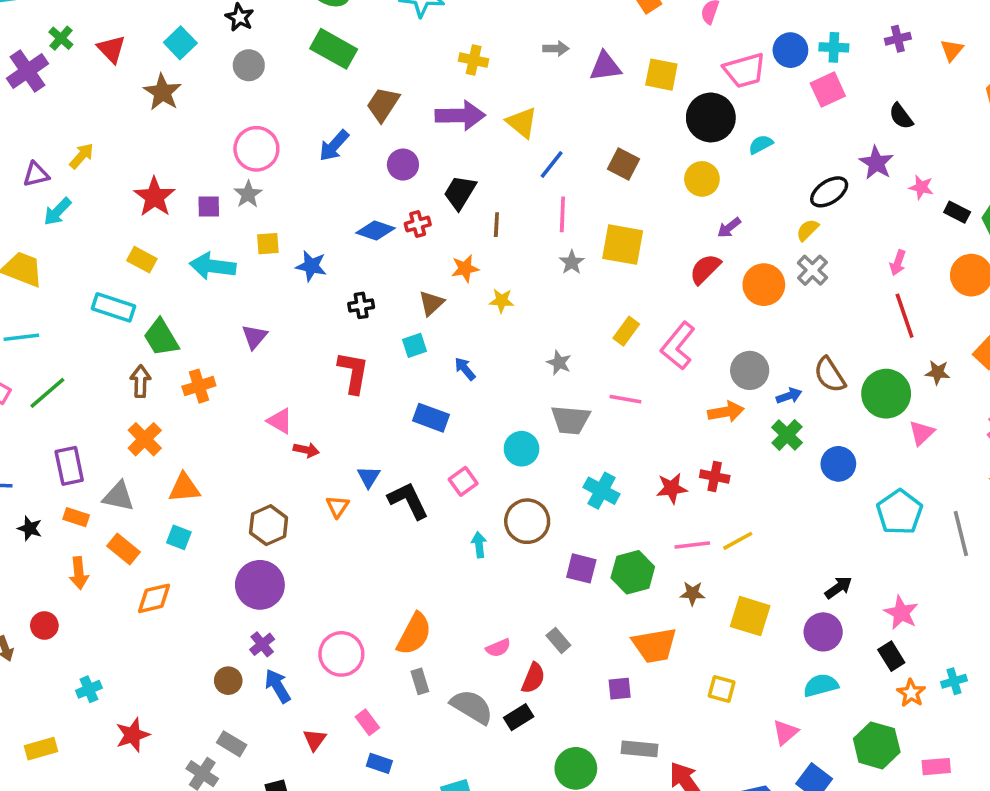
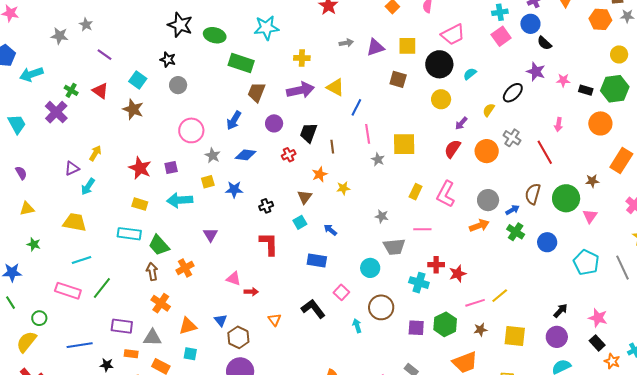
green rectangle: (334, 49) -> (241, 63), moved
blue circle: (790, 50) -> (530, 24), moved
brown square: (623, 164) -> (398, 79), moved
gray star: (248, 194) -> (213, 155), moved
blue diamond: (376, 230) -> (246, 155), moved
yellow semicircle: (808, 230) -> (489, 110), moved
red line: (905, 316) -> (545, 152), moved
brown semicircle: (830, 375) -> (533, 194), turned 60
purple rectangle: (69, 466) -> (122, 326), turned -60
blue triangle: (369, 477) -> (221, 320), moved
red cross: (715, 477) -> (436, 265), moved

